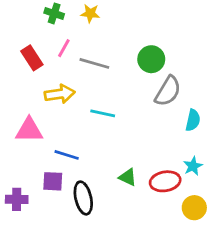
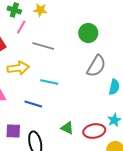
pink line: (64, 48) -> (21, 27), moved
green circle: (151, 59) -> (88, 33), moved
blue line: (67, 155) -> (33, 104), moved

